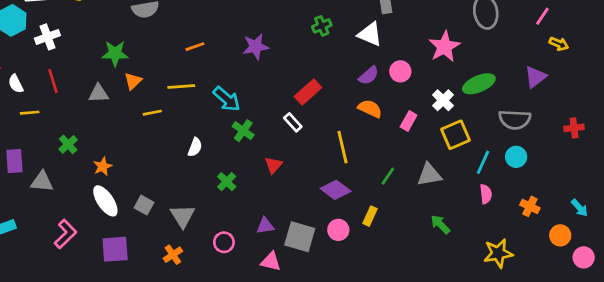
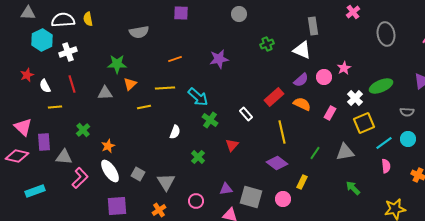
pink star: (444, 47) -> (344, 68), moved, size x0.6
red rectangle: (308, 92) -> (274, 97), moved
gray semicircle: (515, 120) -> (407, 112), size x0.6
cyan line: (483, 162) -> (384, 143), turned 30
pink circle: (338, 230) -> (283, 199), moved
pink L-shape: (65, 234) -> (80, 178), moved

